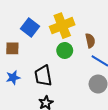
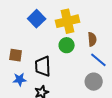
brown square: (12, 48) -> (16, 55), moved
blue star: (13, 78) -> (20, 79), moved

